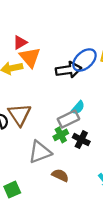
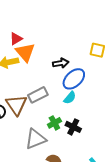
blue ellipse: (84, 60) -> (74, 79), moved
black arrow: (68, 70) -> (61, 63), size x0.7
gray rectangle: (68, 119) -> (38, 95), moved

